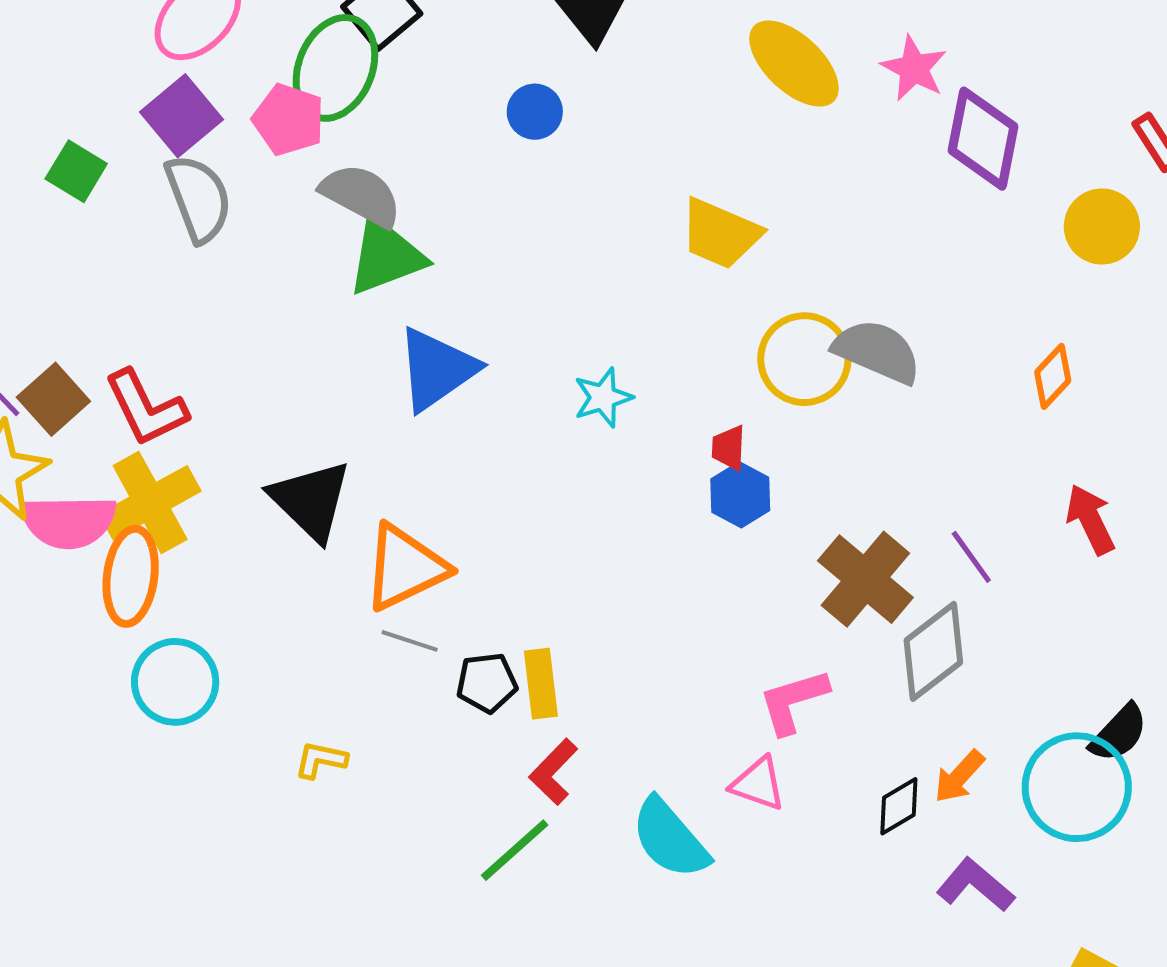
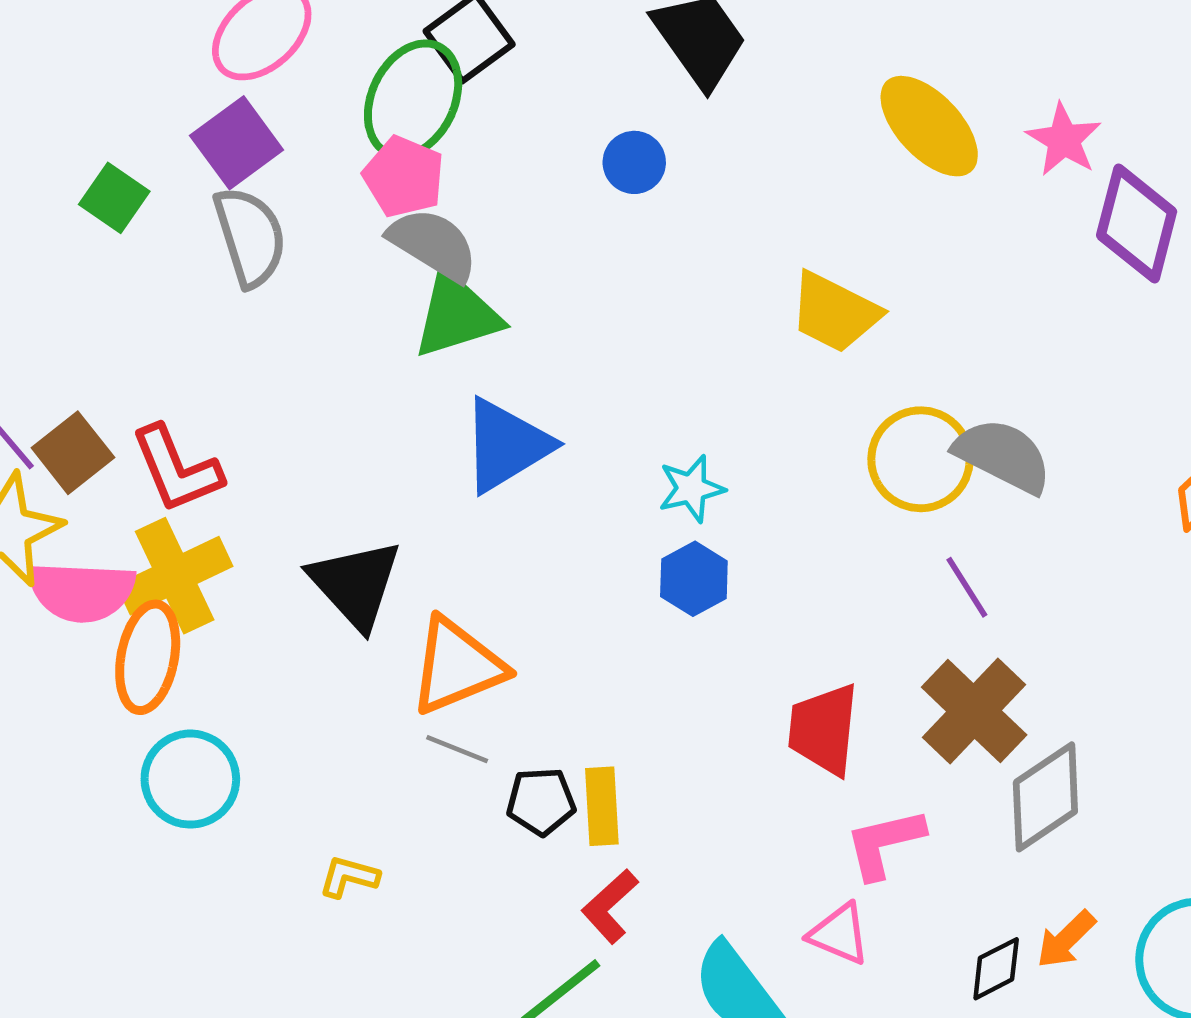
pink pentagon: (289, 120) -> (404, 177), moved
red trapezoid: (729, 448) -> (824, 729), moved, size x1.8
blue hexagon: (740, 495) -> (694, 579), moved
purple line: (971, 557) -> (967, 587), moved

